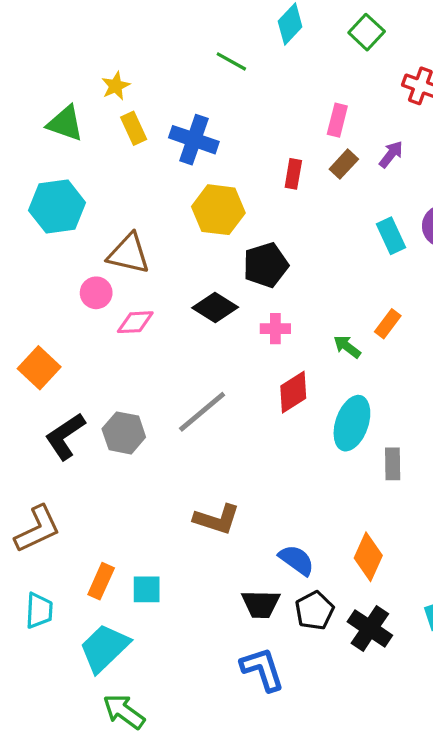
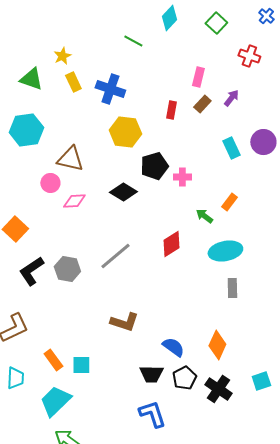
pink cross: (275, 329) -> (182, 177), moved
cyan ellipse: (352, 423) -> (225, 251), moved, turned 60
orange rectangle: (101, 581) -> (53, 360), turned -60

